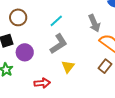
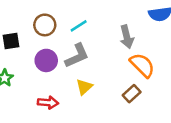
brown circle: (18, 17) -> (45, 25), moved
purple circle: (25, 52) -> (46, 60), moved

